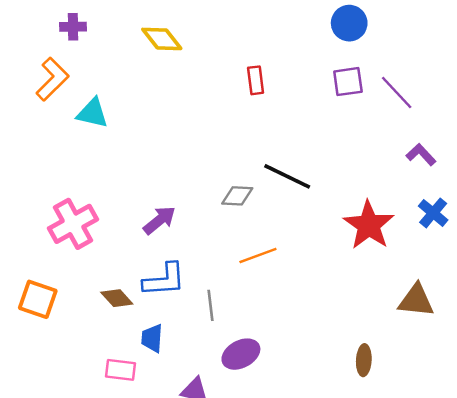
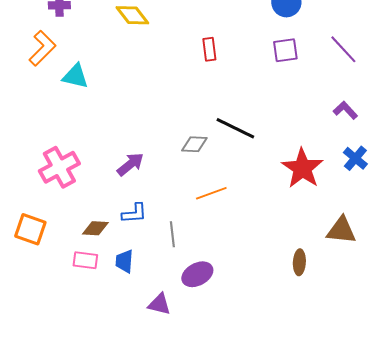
purple line: (397, 92) -> (343, 49), moved
blue L-shape: (164, 280) -> (134, 213), size x0.7
brown diamond: (117, 298) -> (95, 228), turned -44
brown ellipse: (364, 360) -> (299, 262), moved
pink rectangle: (120, 370) -> (85, 260), moved

